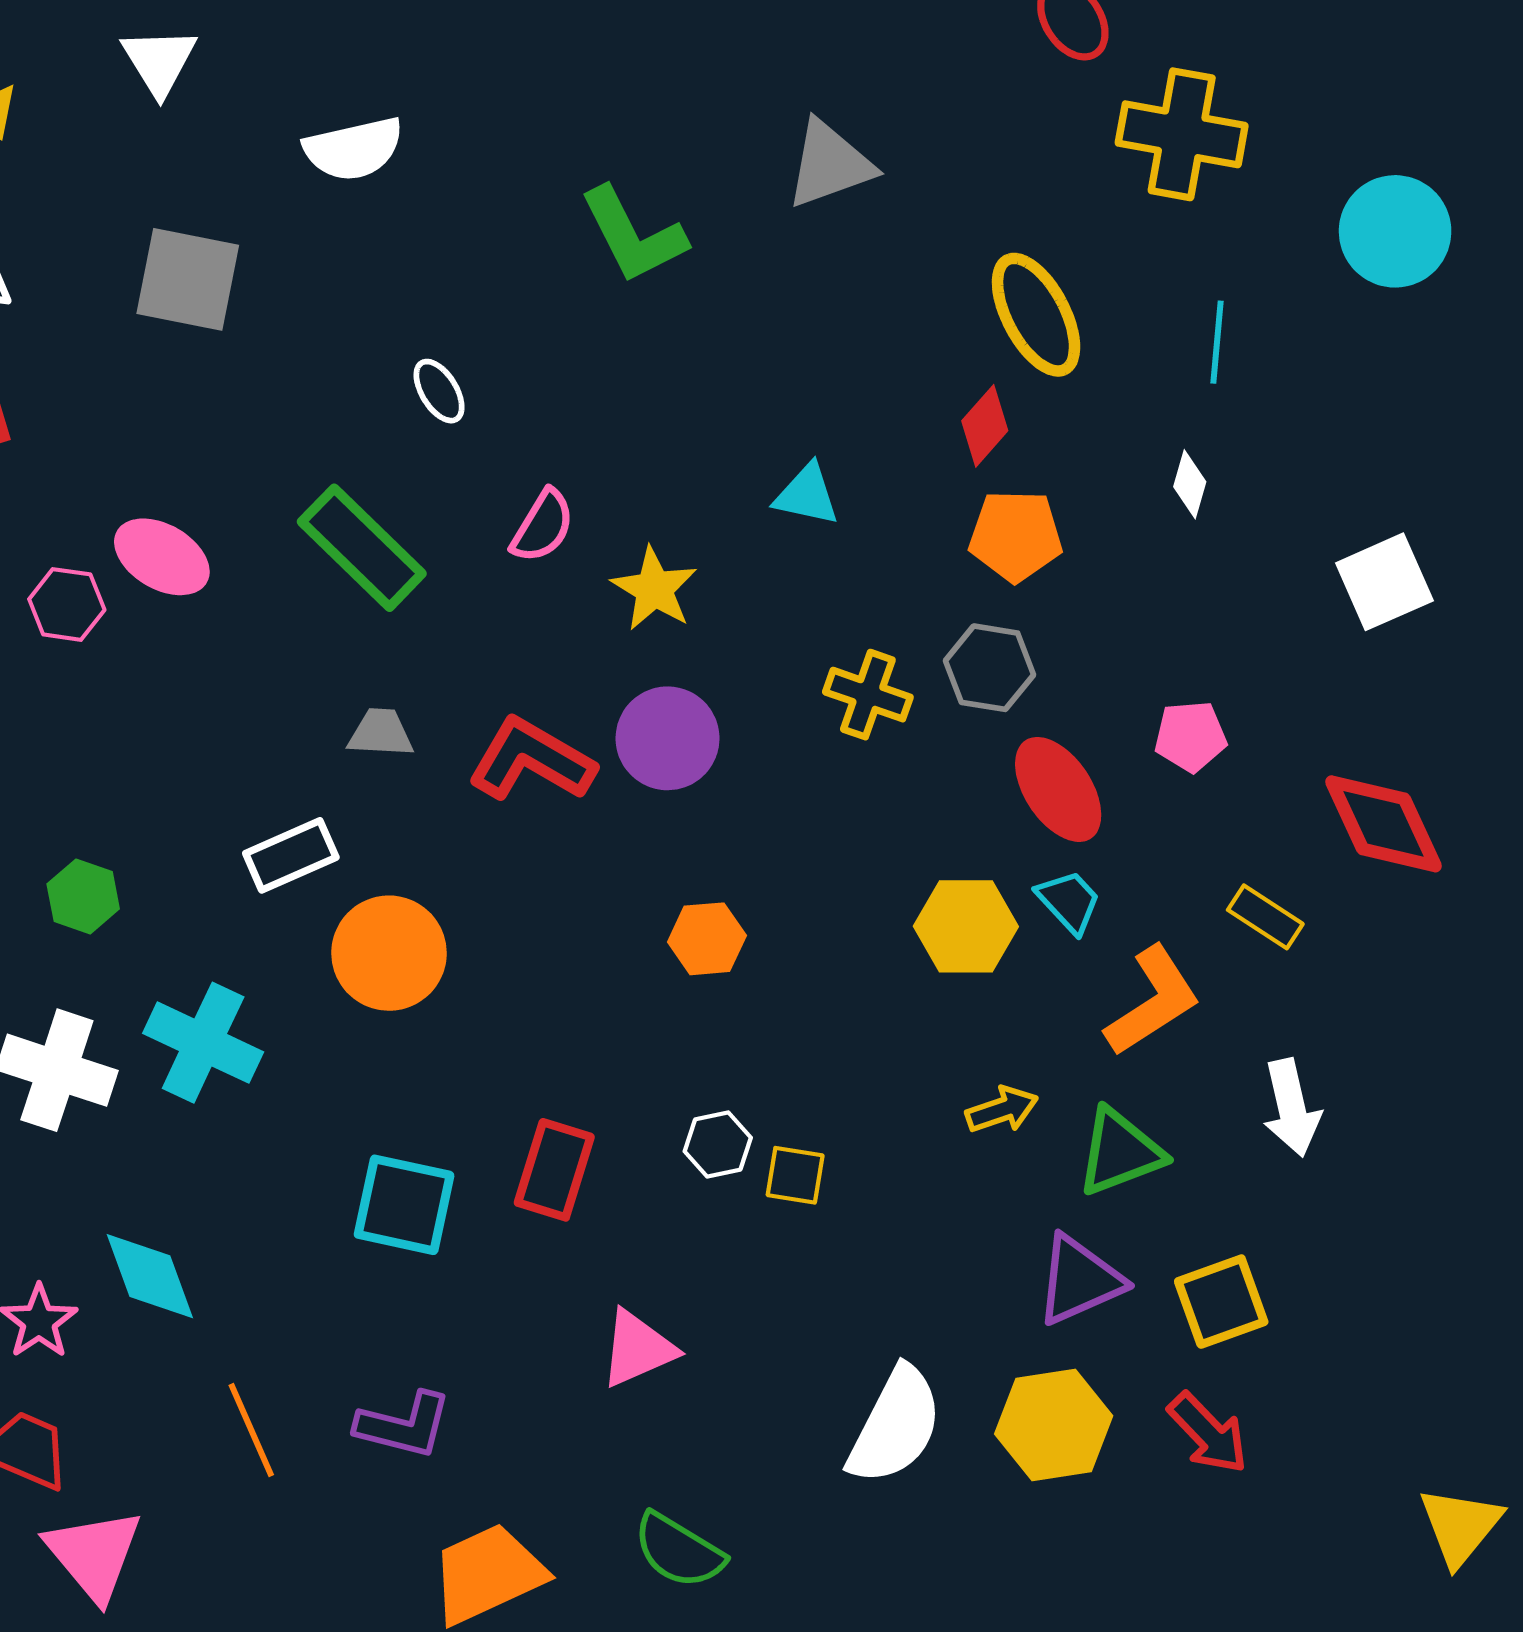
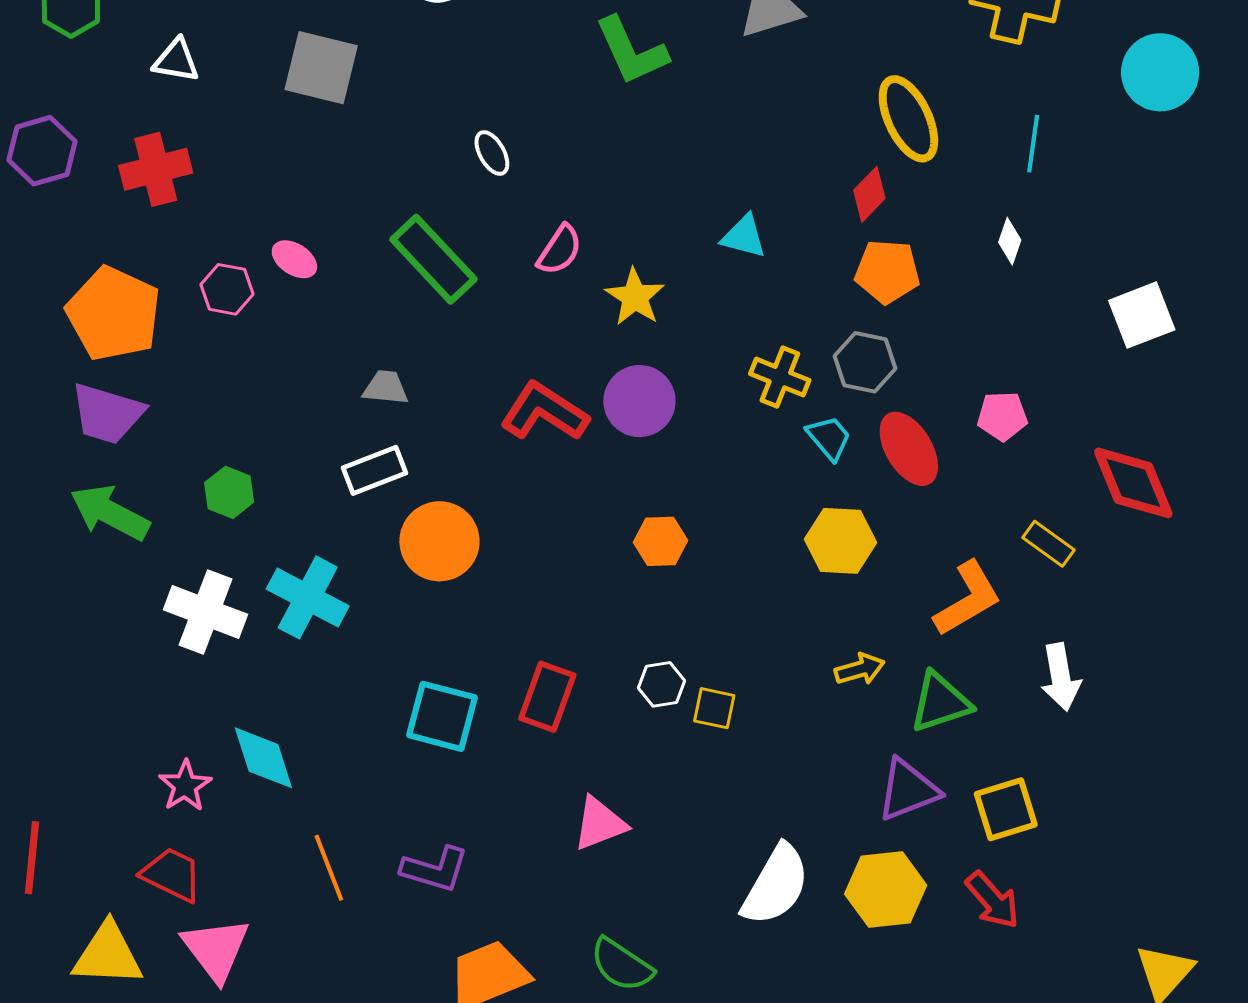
pink ellipse: (162, 557) -> (294, 259), size x0.7
gray trapezoid: (381, 733) -> (386, 388), moved
cyan trapezoid: (1069, 901) -> (829, 438), moved

